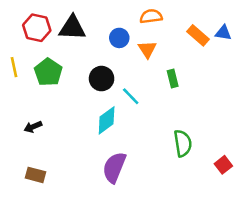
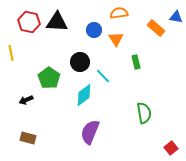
blue triangle: (223, 33) -> (176, 17), moved
green pentagon: (48, 72) -> (49, 78), moved
red square: (223, 165) -> (171, 148), moved

